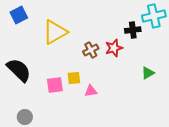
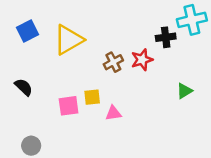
blue square: (19, 15) -> (27, 31), moved
black semicircle: (19, 70) -> (24, 87), size x0.6

